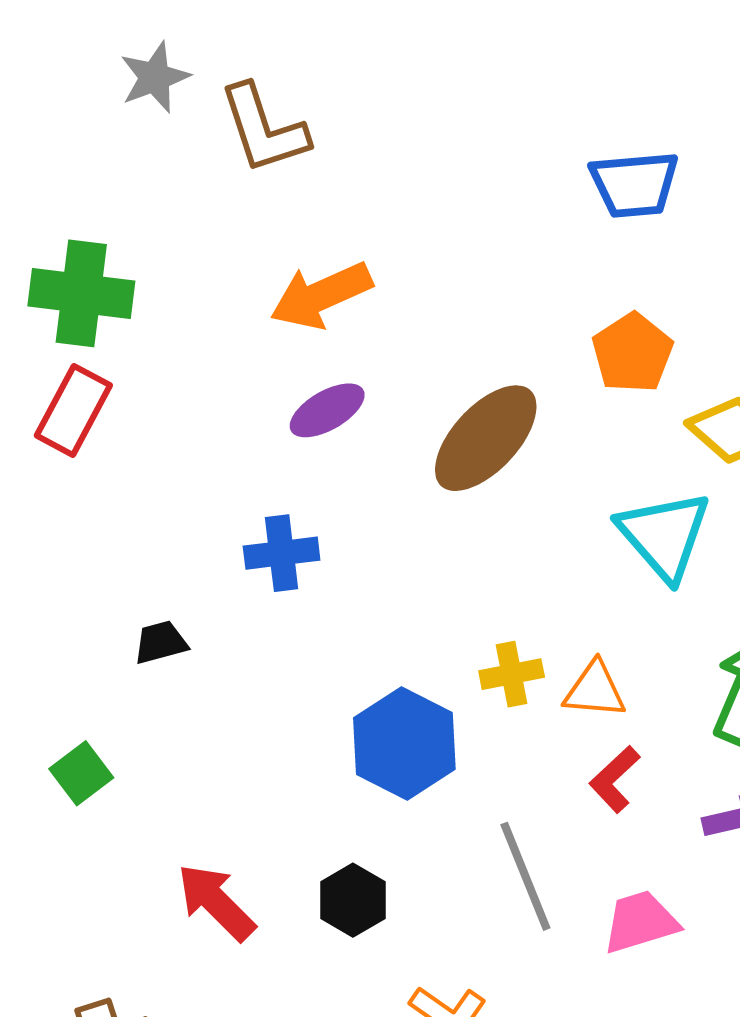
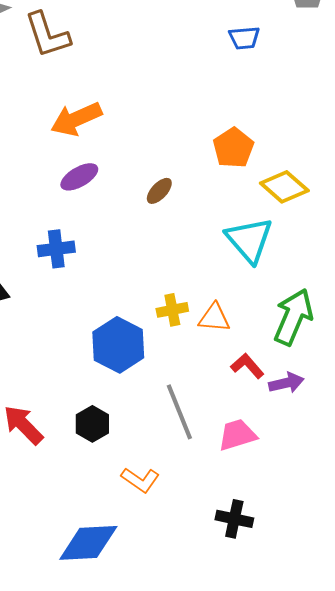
blue trapezoid: (634, 184) -> (244, 38), moved, size x0.7
brown ellipse: (486, 438) -> (159, 191), size x0.5
red L-shape: (615, 779) -> (247, 366), moved, turned 92

